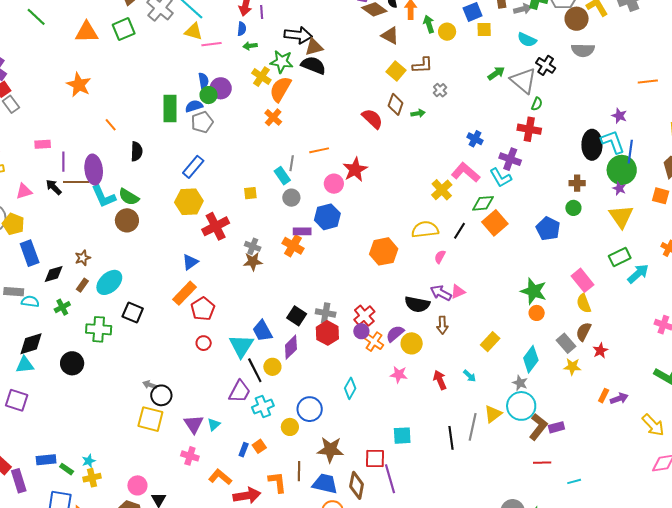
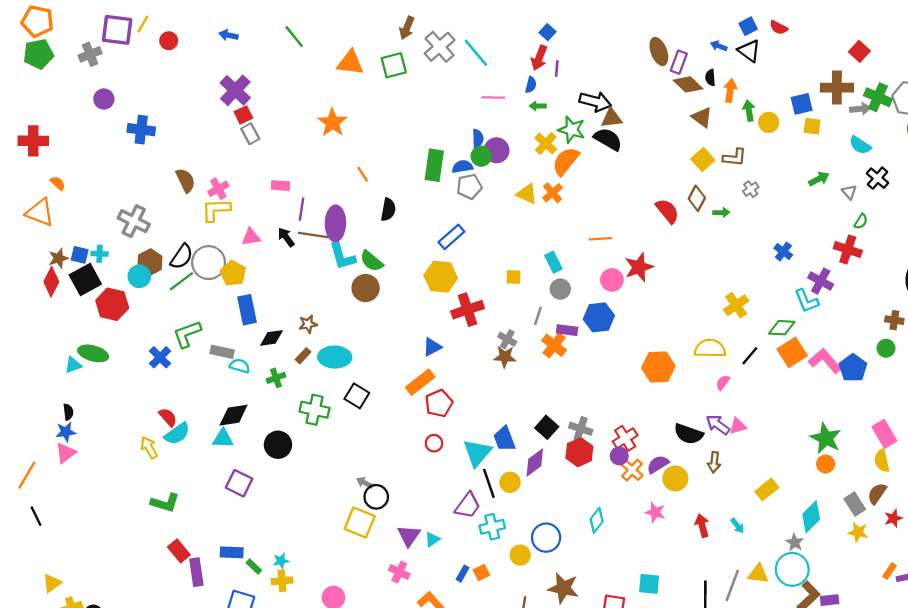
yellow triangle: (194, 31) -> (527, 194), moved
gray triangle: (524, 81) -> (849, 192), size x0.5
gray line: (292, 163) -> (538, 316), moved
pink L-shape: (466, 172) -> (825, 361), moved
cyan ellipse: (109, 282) -> (335, 357), turned 36
purple square: (17, 400) -> (239, 483), moved
yellow triangle: (493, 414) -> (758, 574), turned 36

